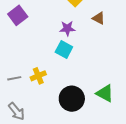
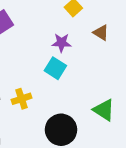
green triangle: (105, 93) -> (104, 110), moved

